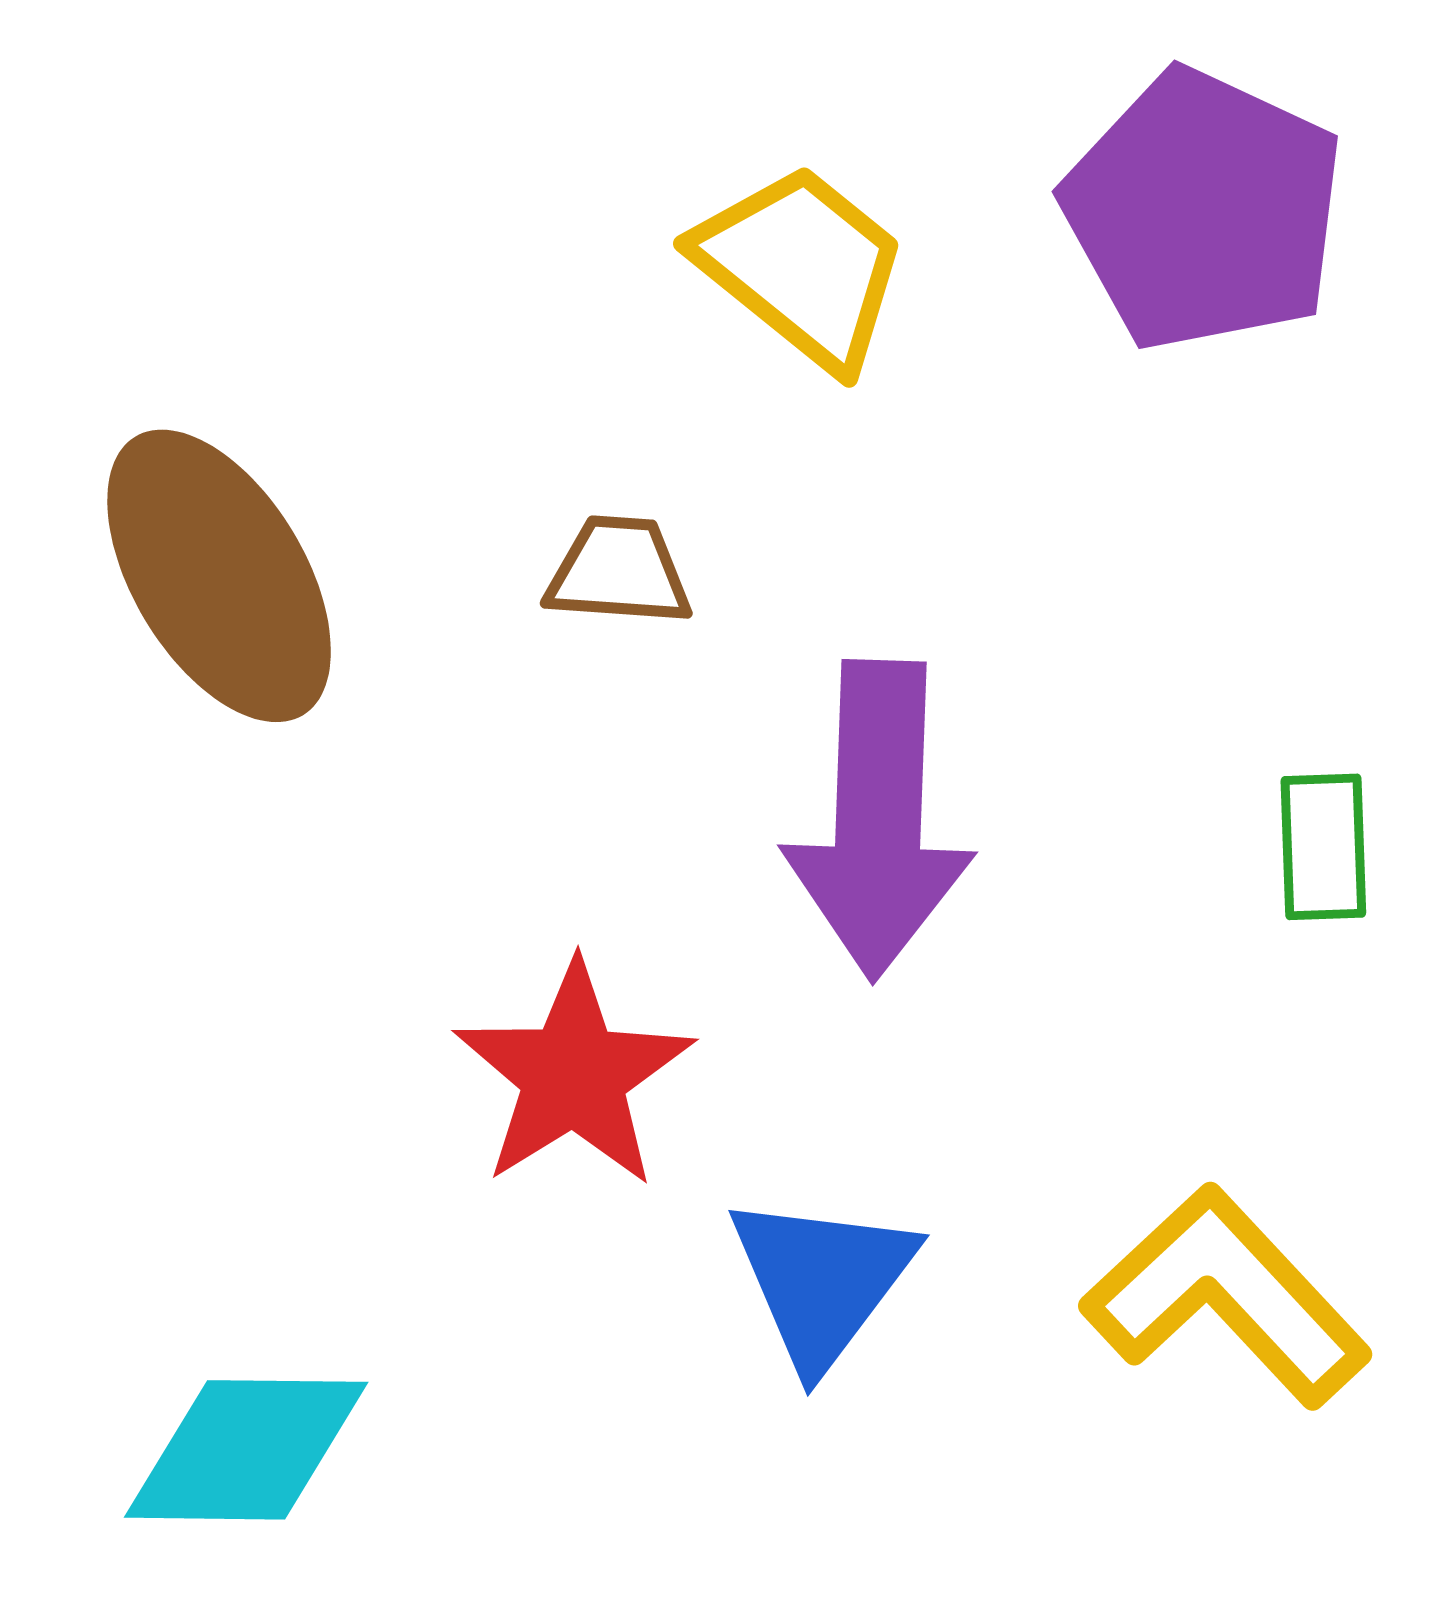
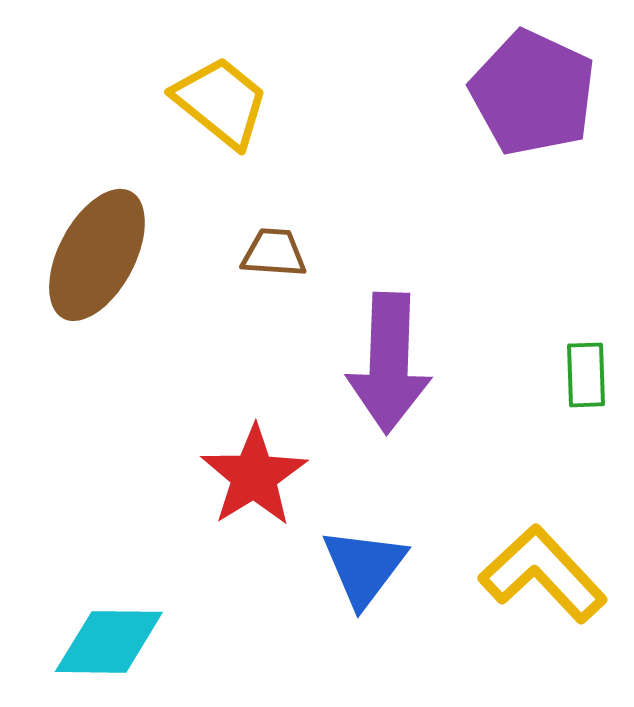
yellow trapezoid: (802, 266) -> (221, 102), moved
brown ellipse: (219, 576) -> (97, 255), turned 59

